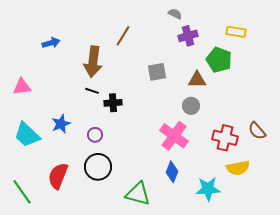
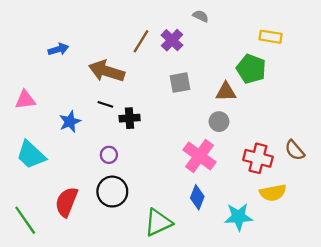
purple cross: (188, 36) -> (172, 40), moved, turned -30
brown arrow: (93, 62) -> (107, 71), turned 100
blue star: (61, 124) -> (70, 122), moved
green triangle: (138, 194) -> (158, 223), turned -40

